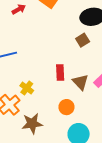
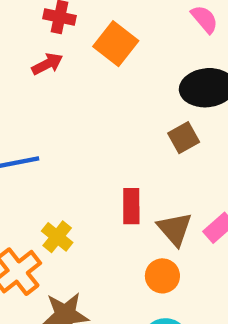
orange circle: (66, 107) -> (162, 276), moved

